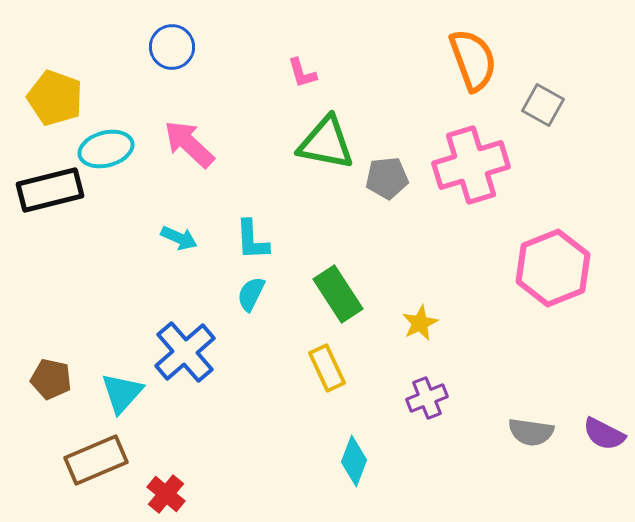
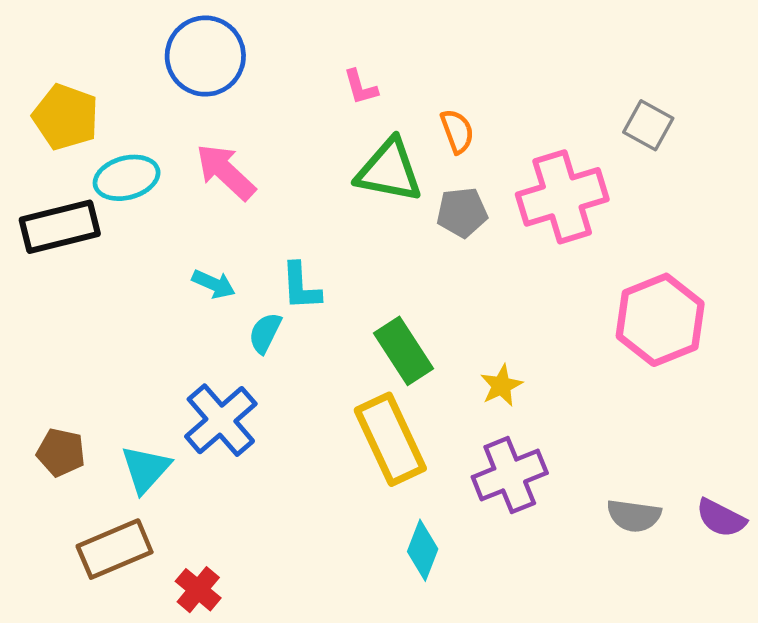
blue circle: (172, 47) -> (205, 56), size x1.5
orange semicircle: (473, 60) -> (457, 131), moved, size x0.6
cyan semicircle: (251, 294) -> (265, 333), moved
yellow rectangle: (327, 368) -> (390, 439), size x1.6
purple cross: (427, 398) -> (510, 475), size x1.5

